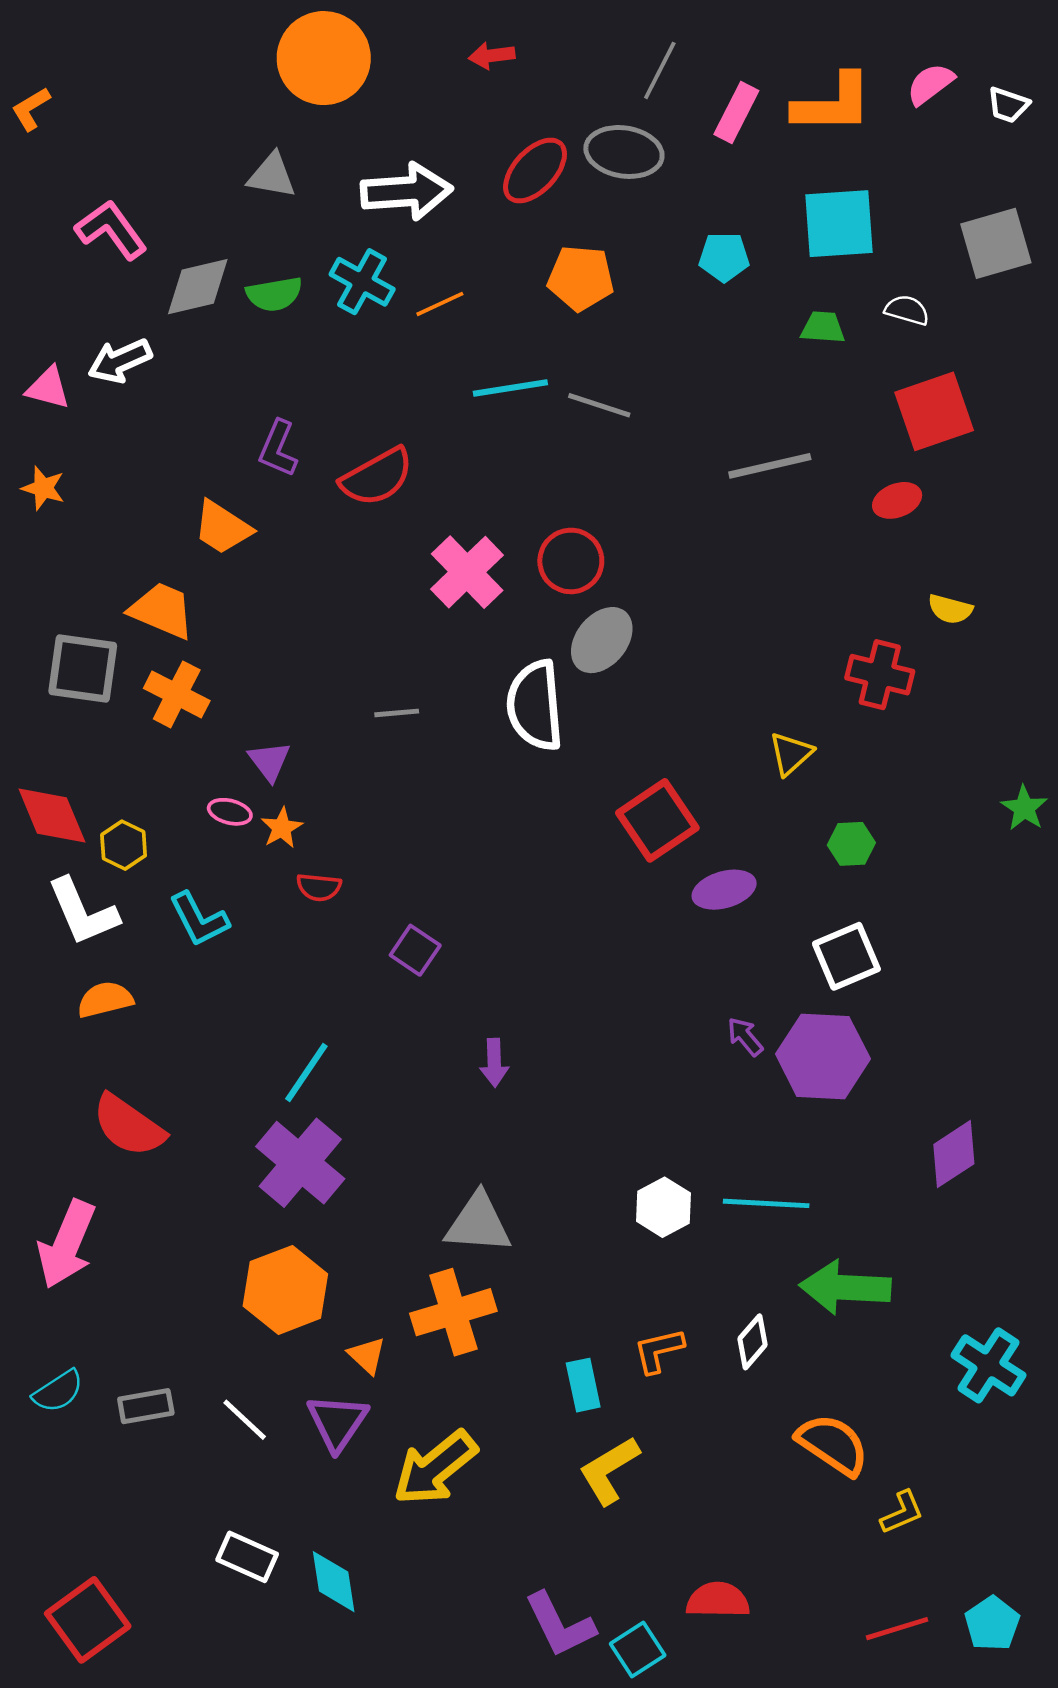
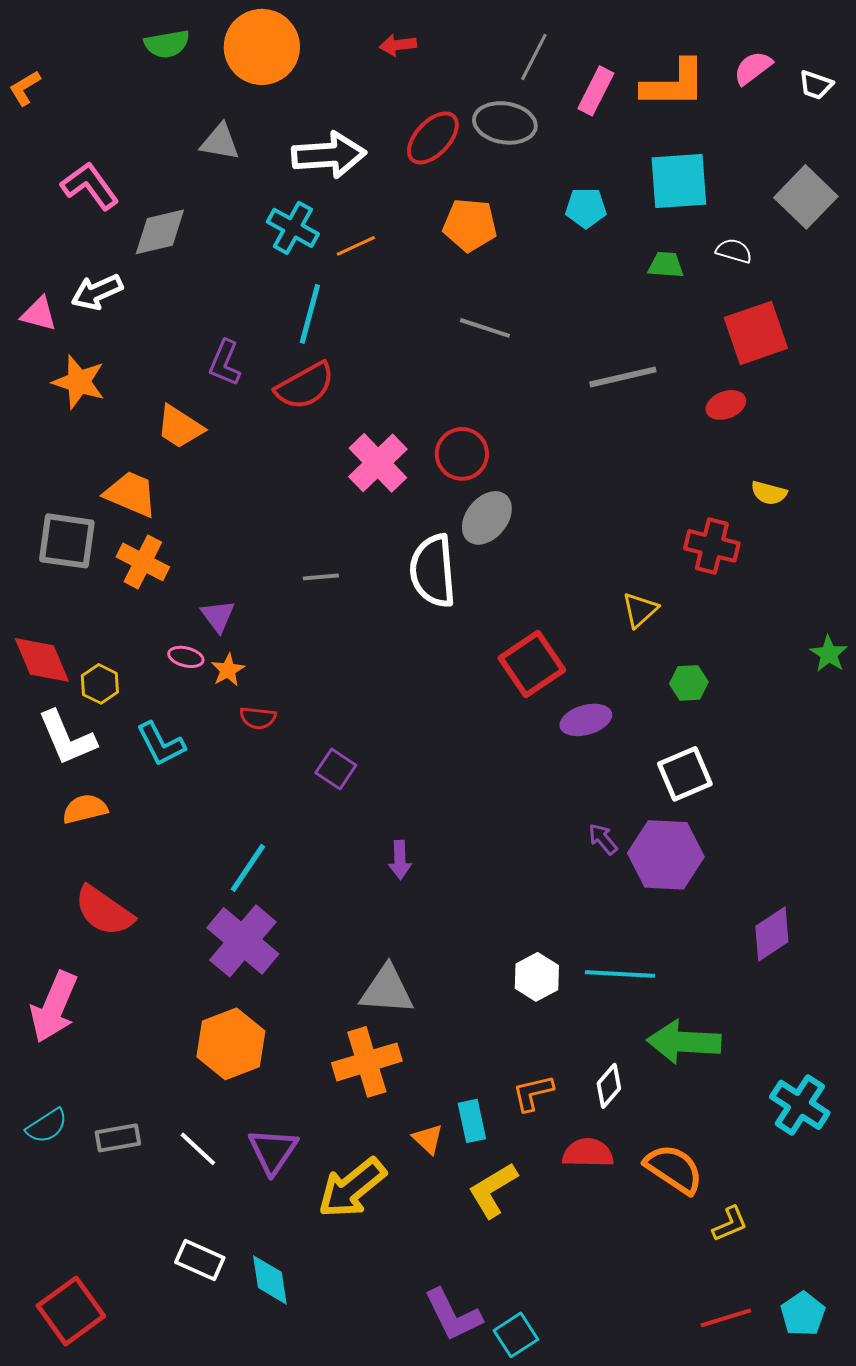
gray square: (996, 243) -> (806, 197), turned -30
green semicircle: (274, 294) -> (167, 44), moved
cyan line: (510, 388) -> (310, 314), moved, turned -66
orange star: (43, 488) -> (79, 382), moved, size x1.5
orange triangle: (367, 1355) -> (428, 1139), moved
red semicircle: (718, 1600) -> (588, 1153), moved

